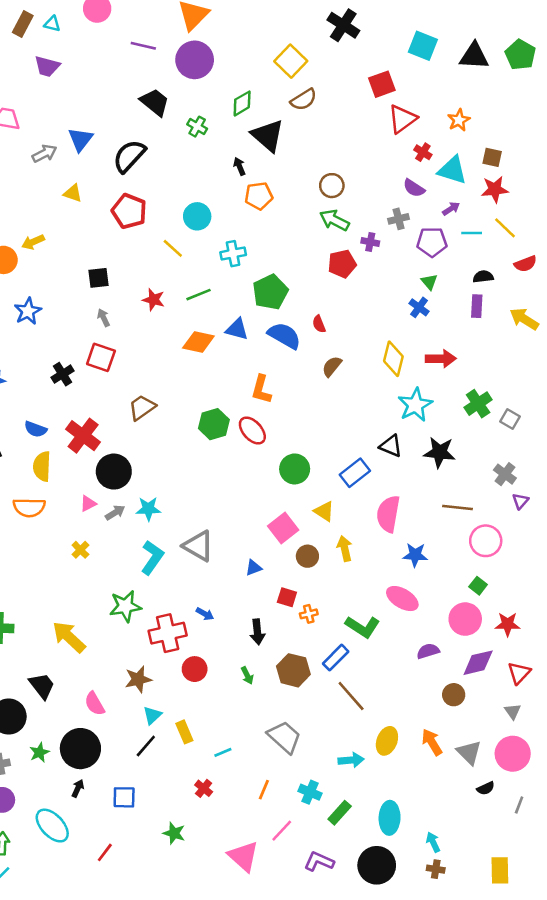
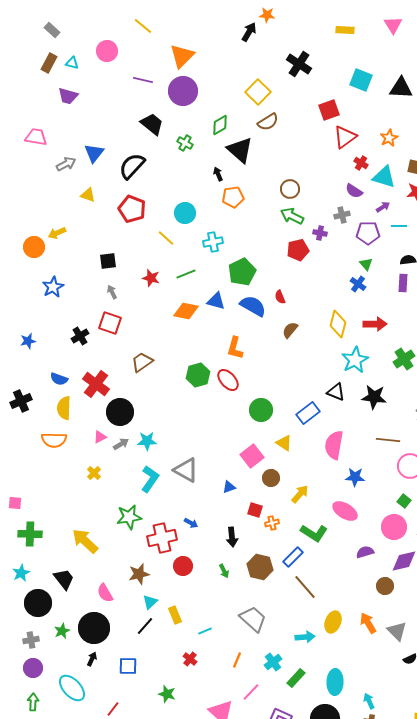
yellow arrow: (345, 548) -> (300, 494), moved, turned 54
cyan cross: (310, 792) -> (273, 662), turned 30

